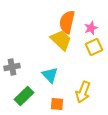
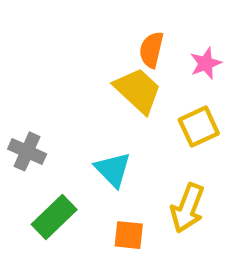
orange semicircle: (67, 22) -> (151, 50), size x0.7
yellow square: (94, 47) -> (199, 127), moved
gray cross: (12, 67) -> (27, 151), turned 35

